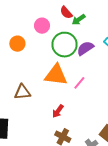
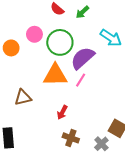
green arrow: (79, 20) -> (82, 12), moved
pink circle: (42, 26) -> (34, 34), moved
purple semicircle: (85, 48) -> (83, 58), moved, size x1.4

